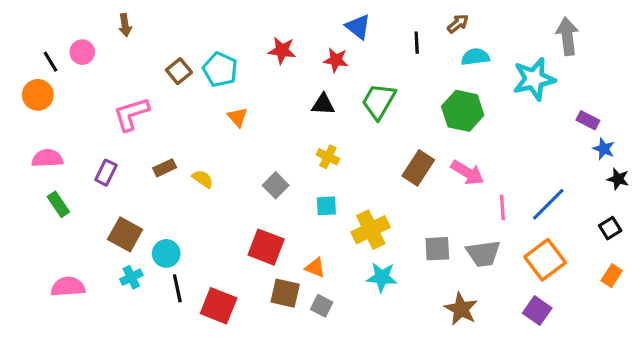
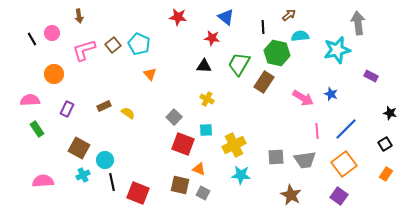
red star: (282, 51) -> (178, 17), moved
orange circle: (38, 95) -> (54, 74), moved
green hexagon: (463, 111) -> (277, 53), moved
pink L-shape: (131, 114) -> (84, 50), moved
blue star: (604, 149) -> (331, 94), moved
brown rectangle: (418, 168) -> (264, 82), moved
pink arrow: (467, 173) -> (303, 98), moved
red square: (266, 247) -> (183, 144), moved

